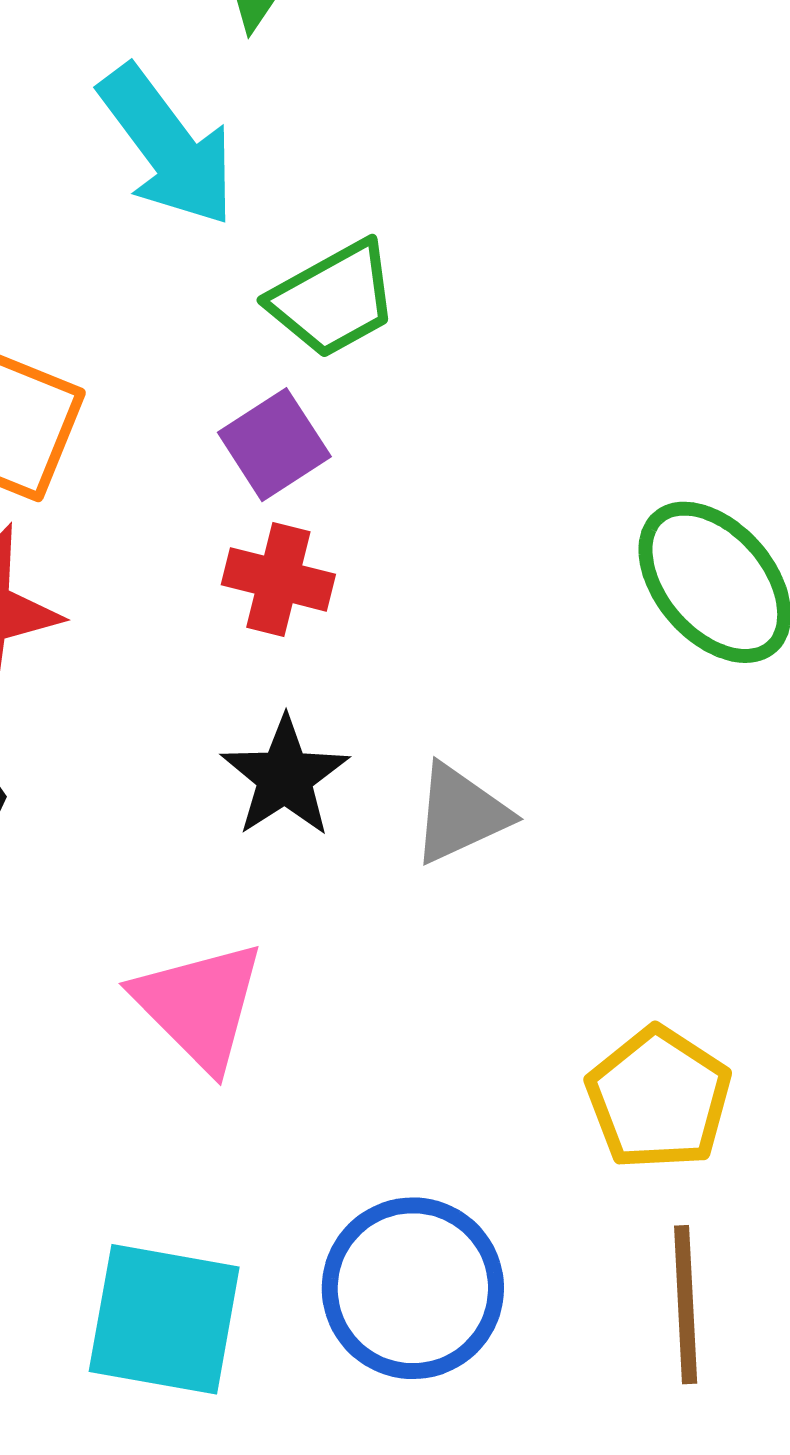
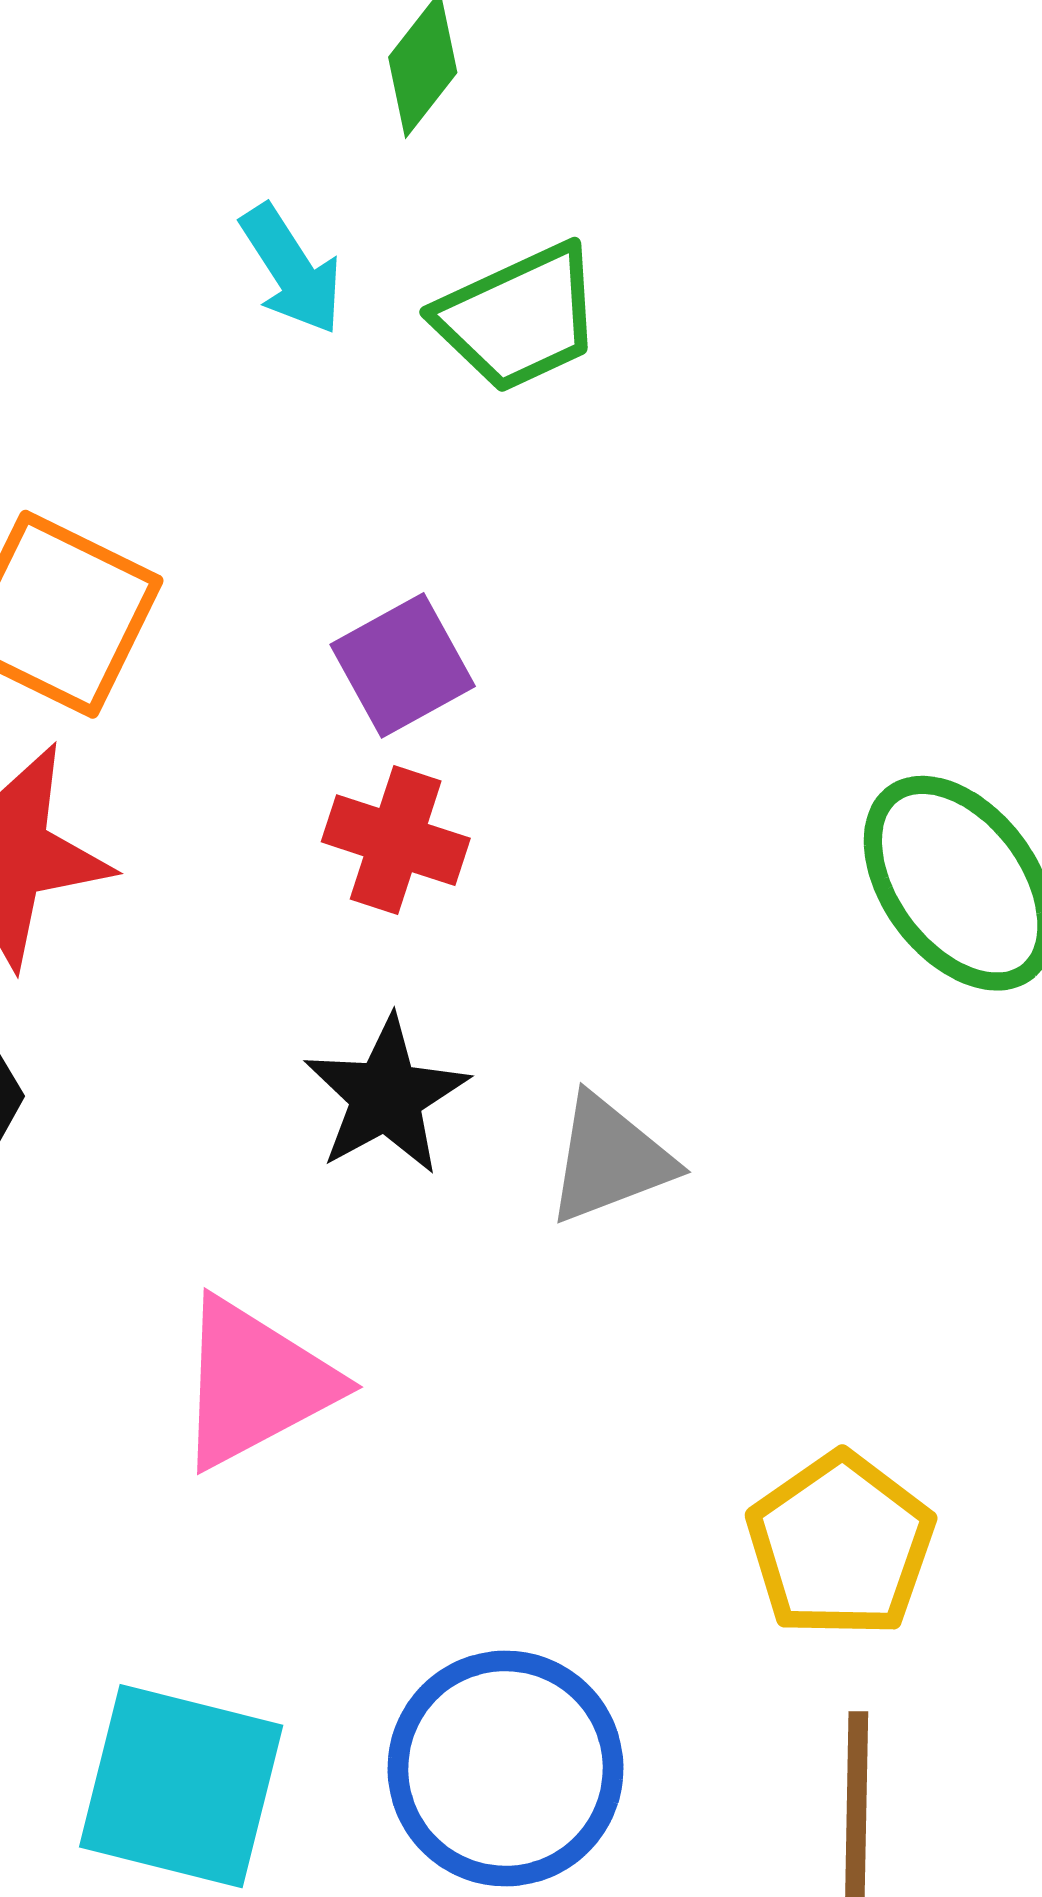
cyan arrow: (167, 146) -> (291, 270), size x0.6
green trapezoid: (333, 299) -> (519, 318), moved
pink triangle: (199, 1005) -> (255, 1383), turned 43

